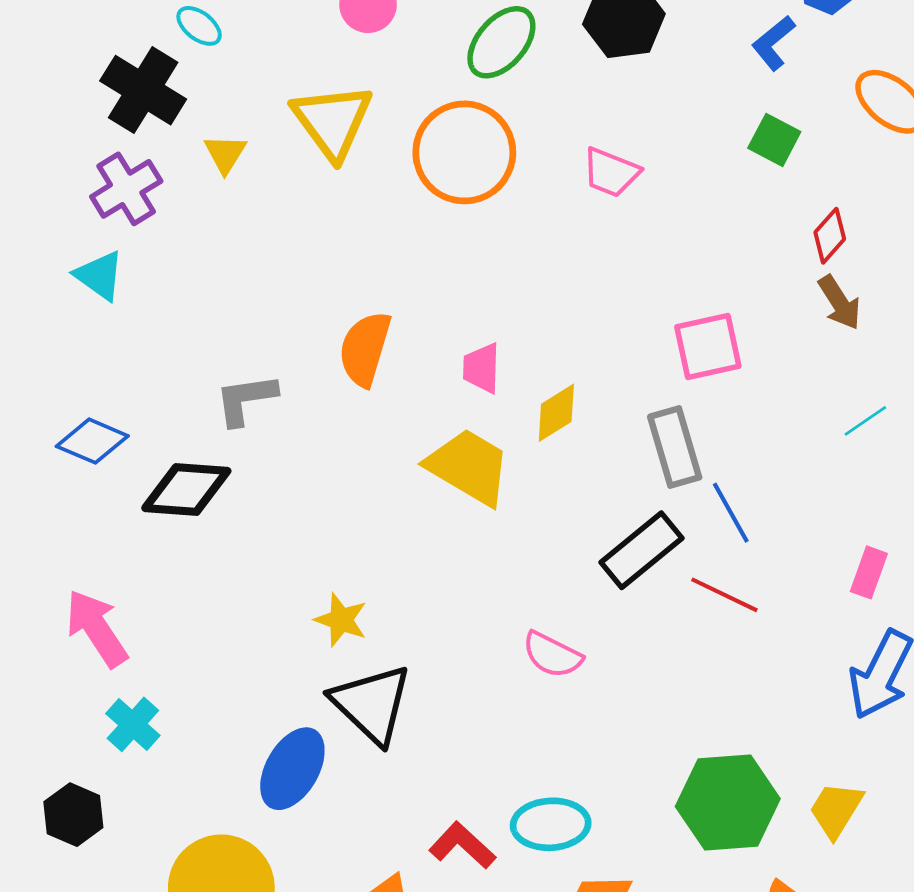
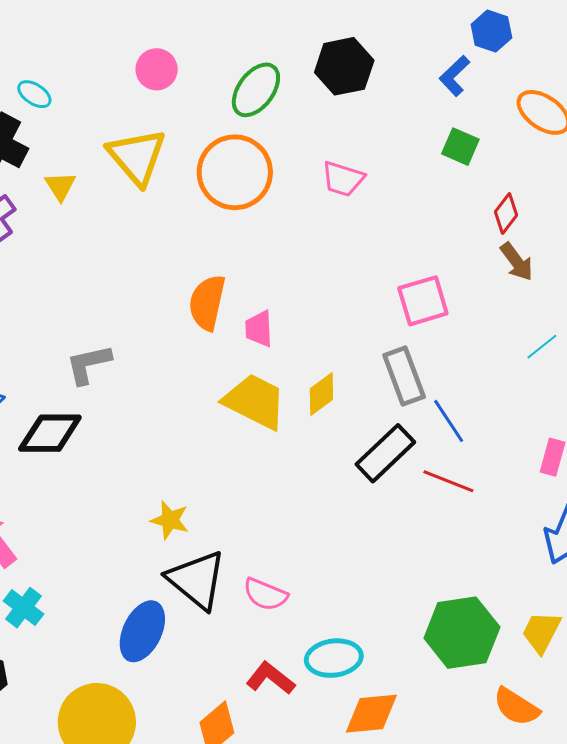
orange semicircle: (365, 349) -> (207, 303), moved
yellow diamond: (556, 413) -> (321, 394), moved
pink semicircle: (552, 655) -> (265, 594), moved

